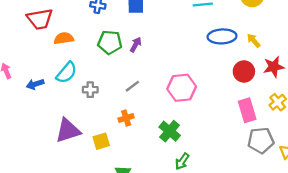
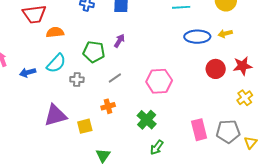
yellow arrow: (254, 41) -> (225, 34), moved, turned -64
green pentagon: (110, 42) -> (94, 52), moved
pink rectangle: (247, 110) -> (199, 130), moved

